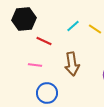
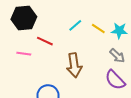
pink line: (35, 65) -> (24, 54), moved

